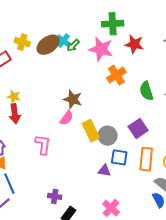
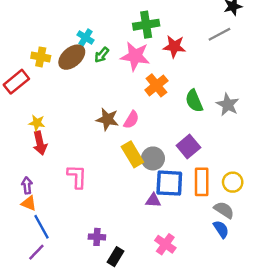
cyan cross: (63, 41) -> (85, 37), moved
pink semicircle: (67, 118) -> (131, 120), moved
blue square: (119, 157) -> (169, 183), size x1.4

